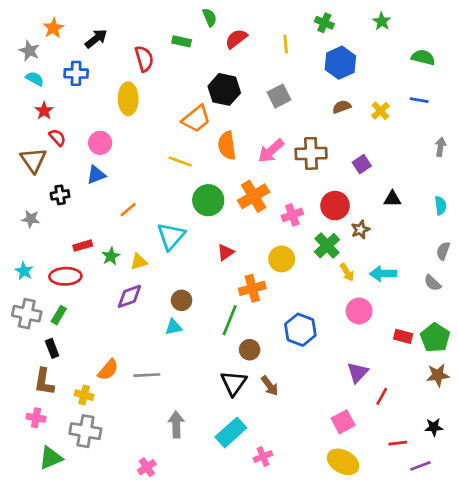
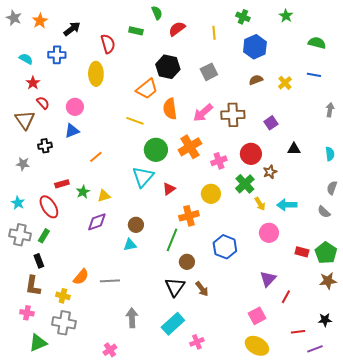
gray star: (29, 51) -> (14, 18), moved
cyan triangle: (171, 236) -> (143, 177), moved
red ellipse: (65, 276) -> (49, 207), turned 60

